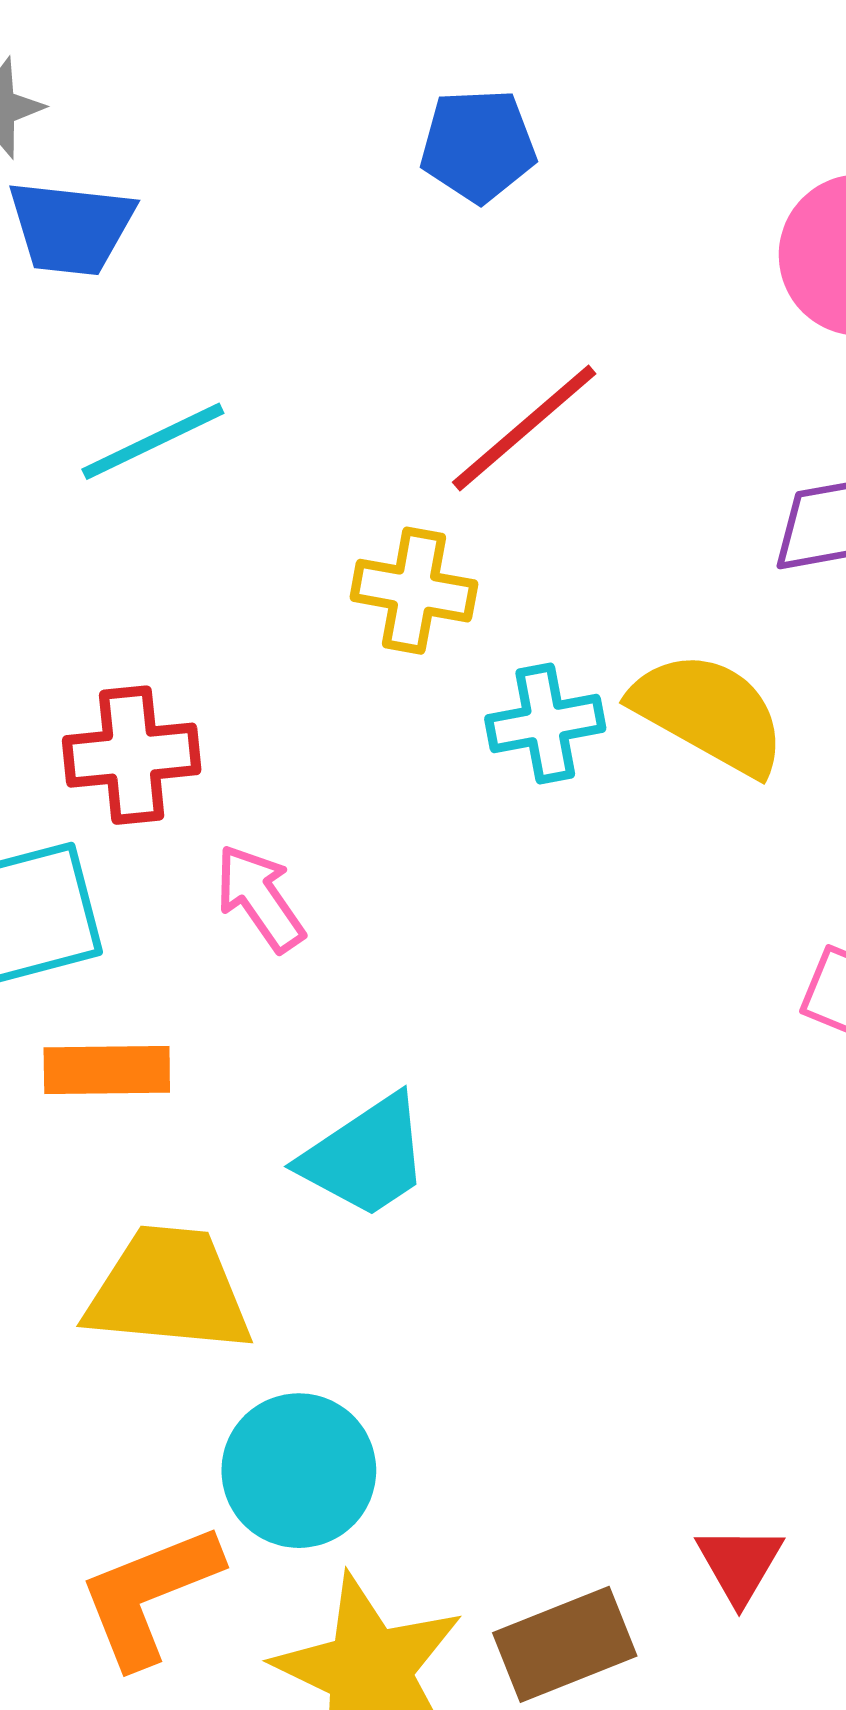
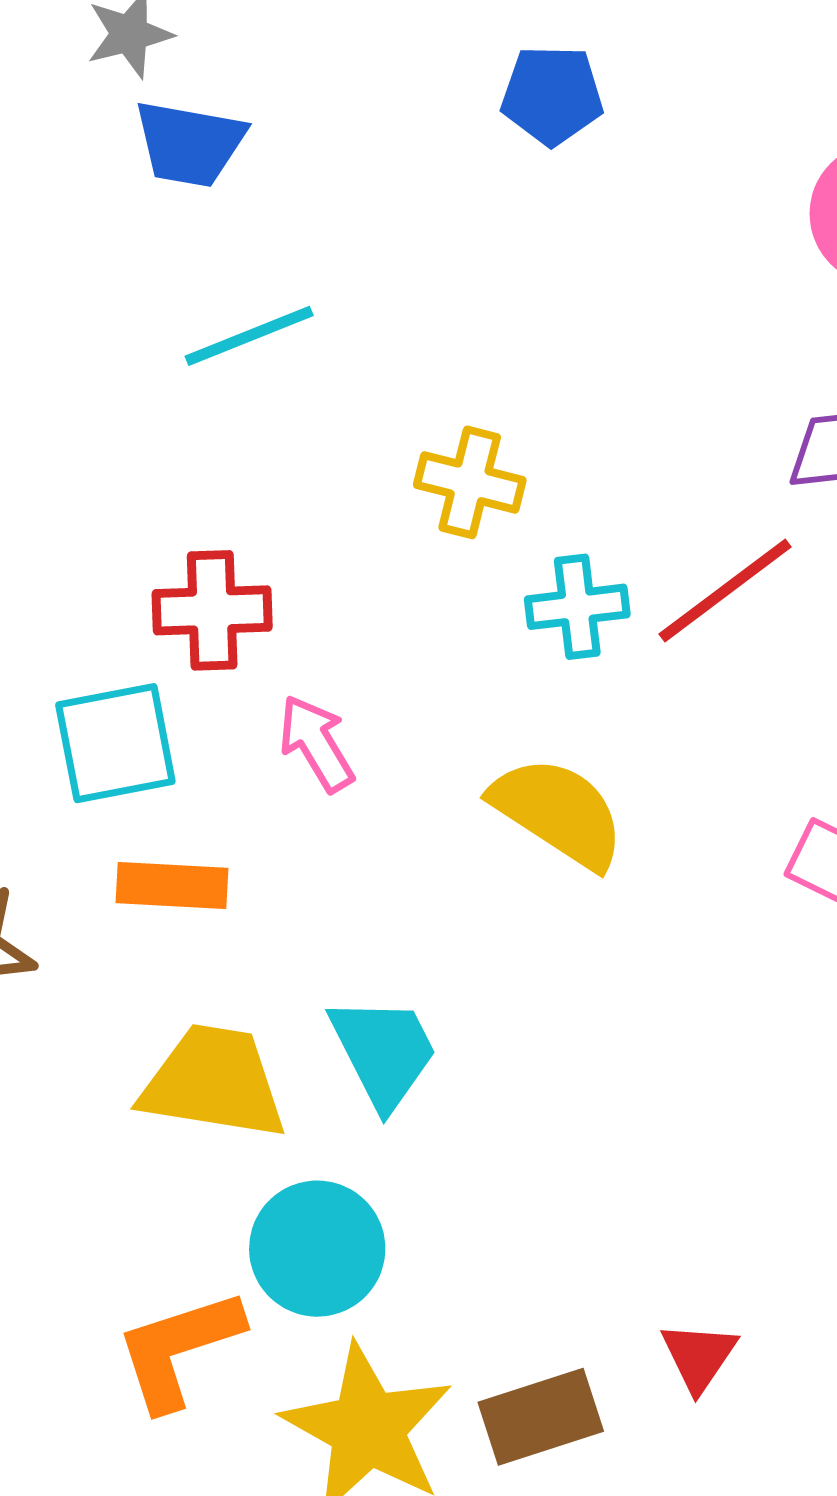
red line: (524, 428) -> (725, 590), moved
yellow semicircle: (709, 713) -> (558, 812), moved
cyan trapezoid: (366, 1157) -> (384, 1052), moved, turned -87

